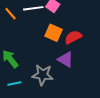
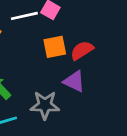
orange square: (54, 33) -> (55, 47), turned -30

